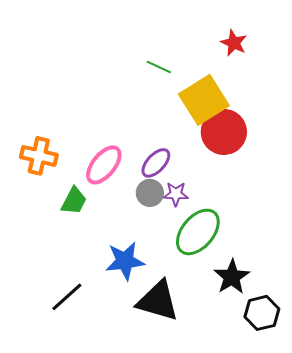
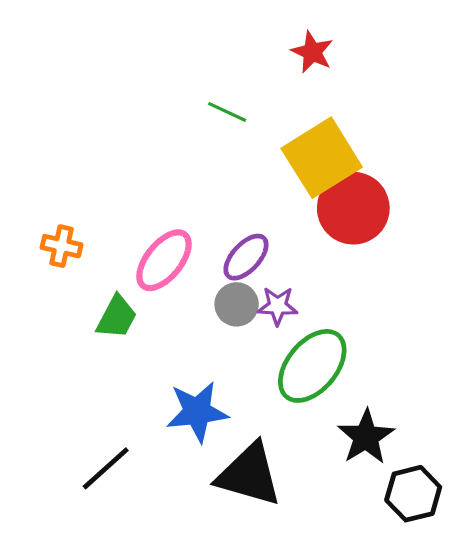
red star: (234, 43) -> (312, 52), moved
green line: (159, 67) -> (227, 112), moved
orange cross: (39, 156) -> (62, 246), size x0.7

